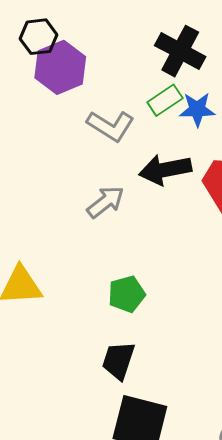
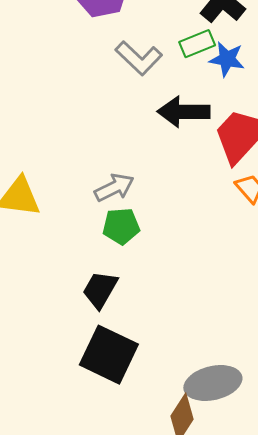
gray arrow: (106, 202) -> (114, 187), moved

